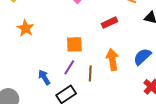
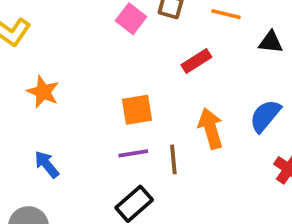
purple line: (69, 67) -> (133, 153), turned 56
blue arrow: (44, 77) -> (47, 164), moved

